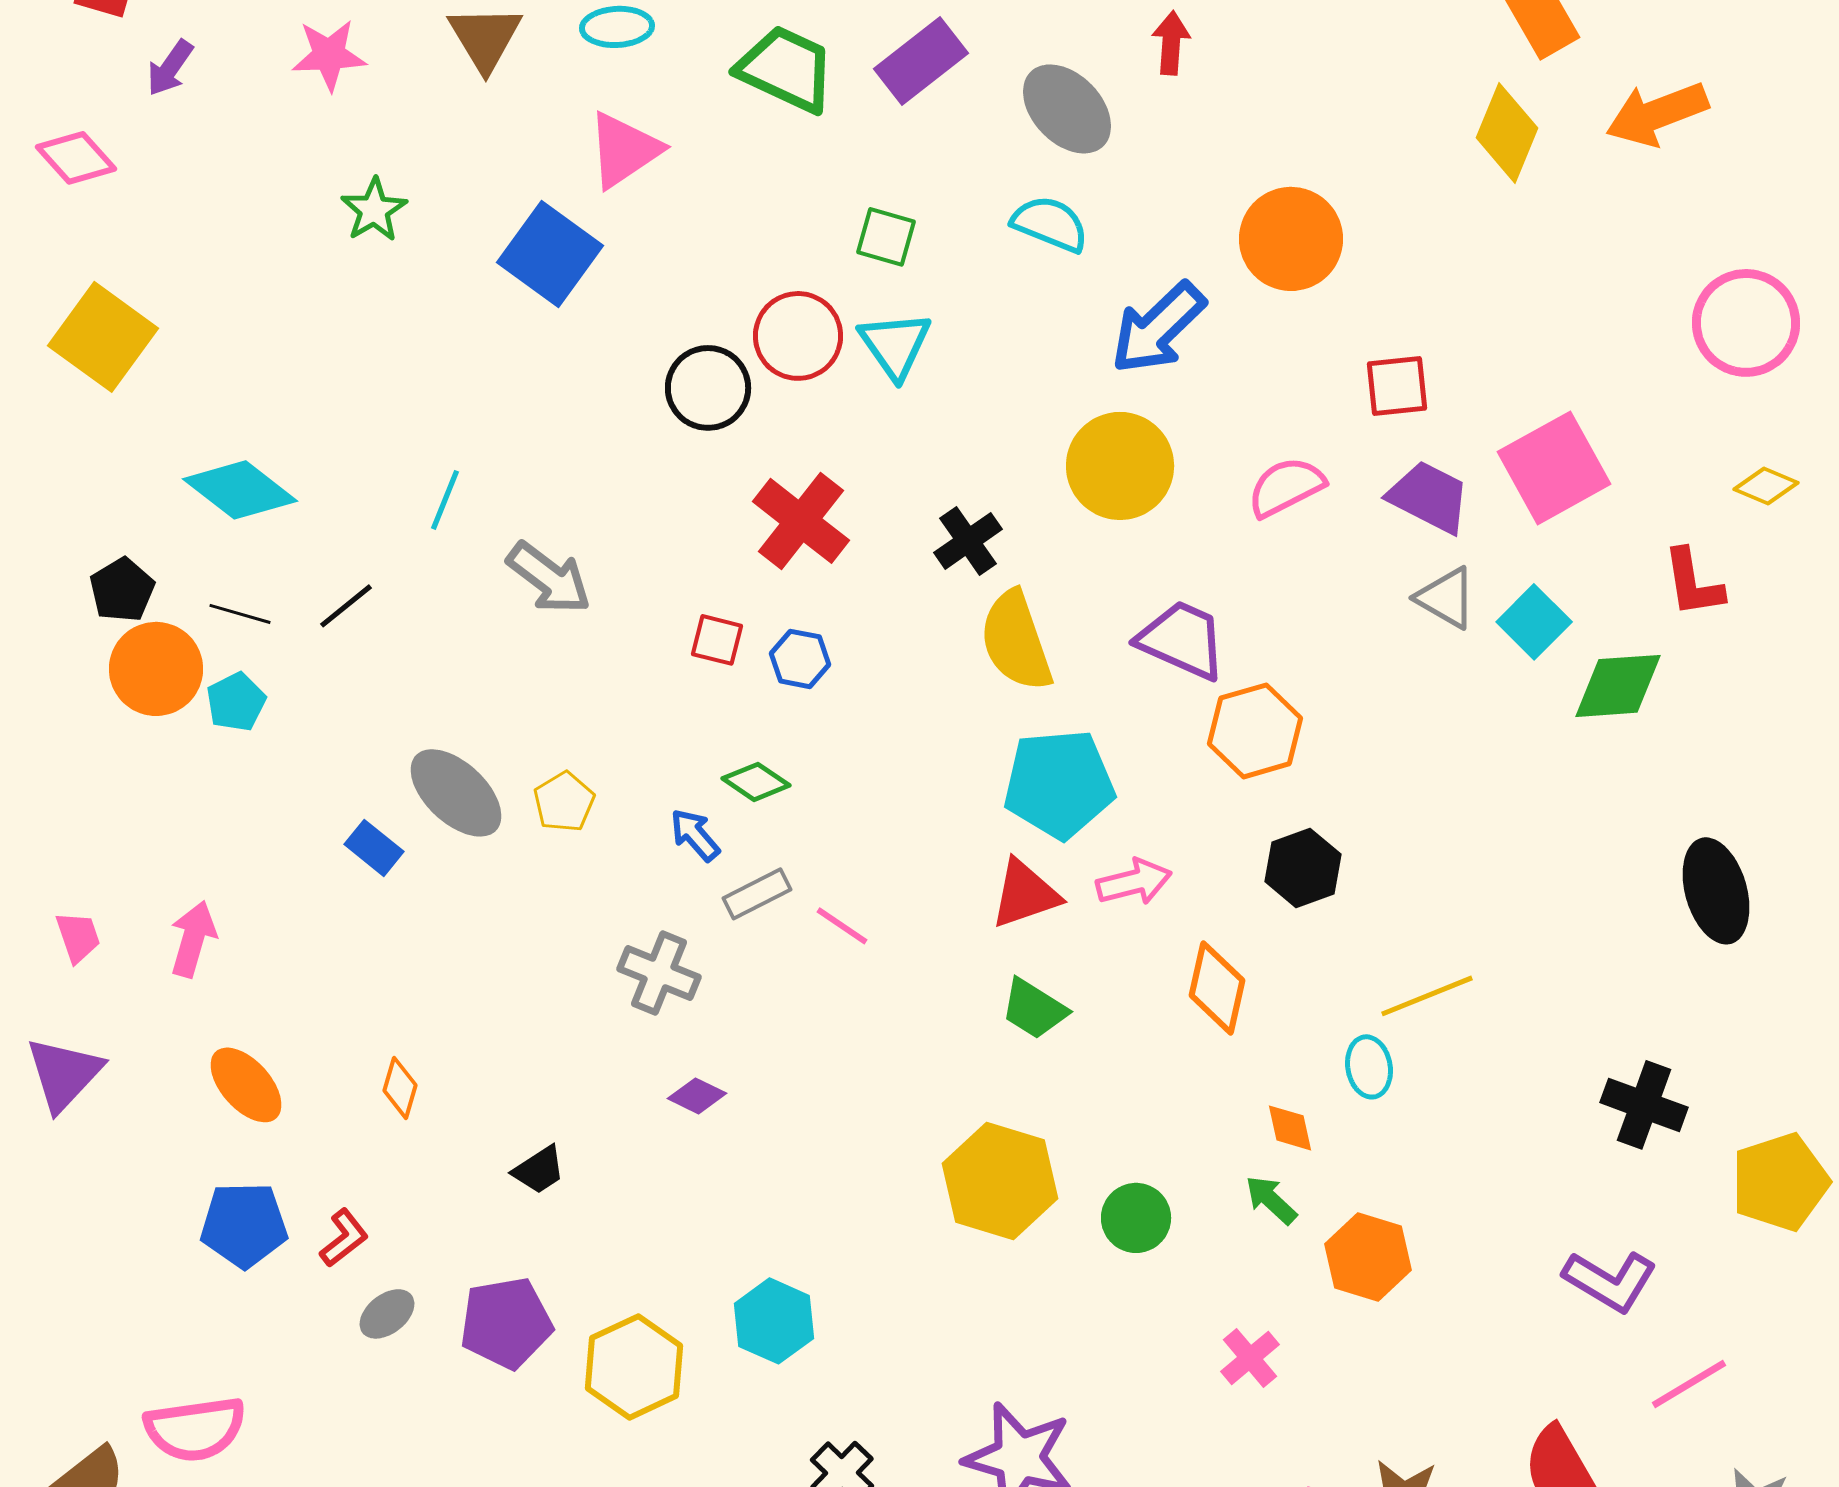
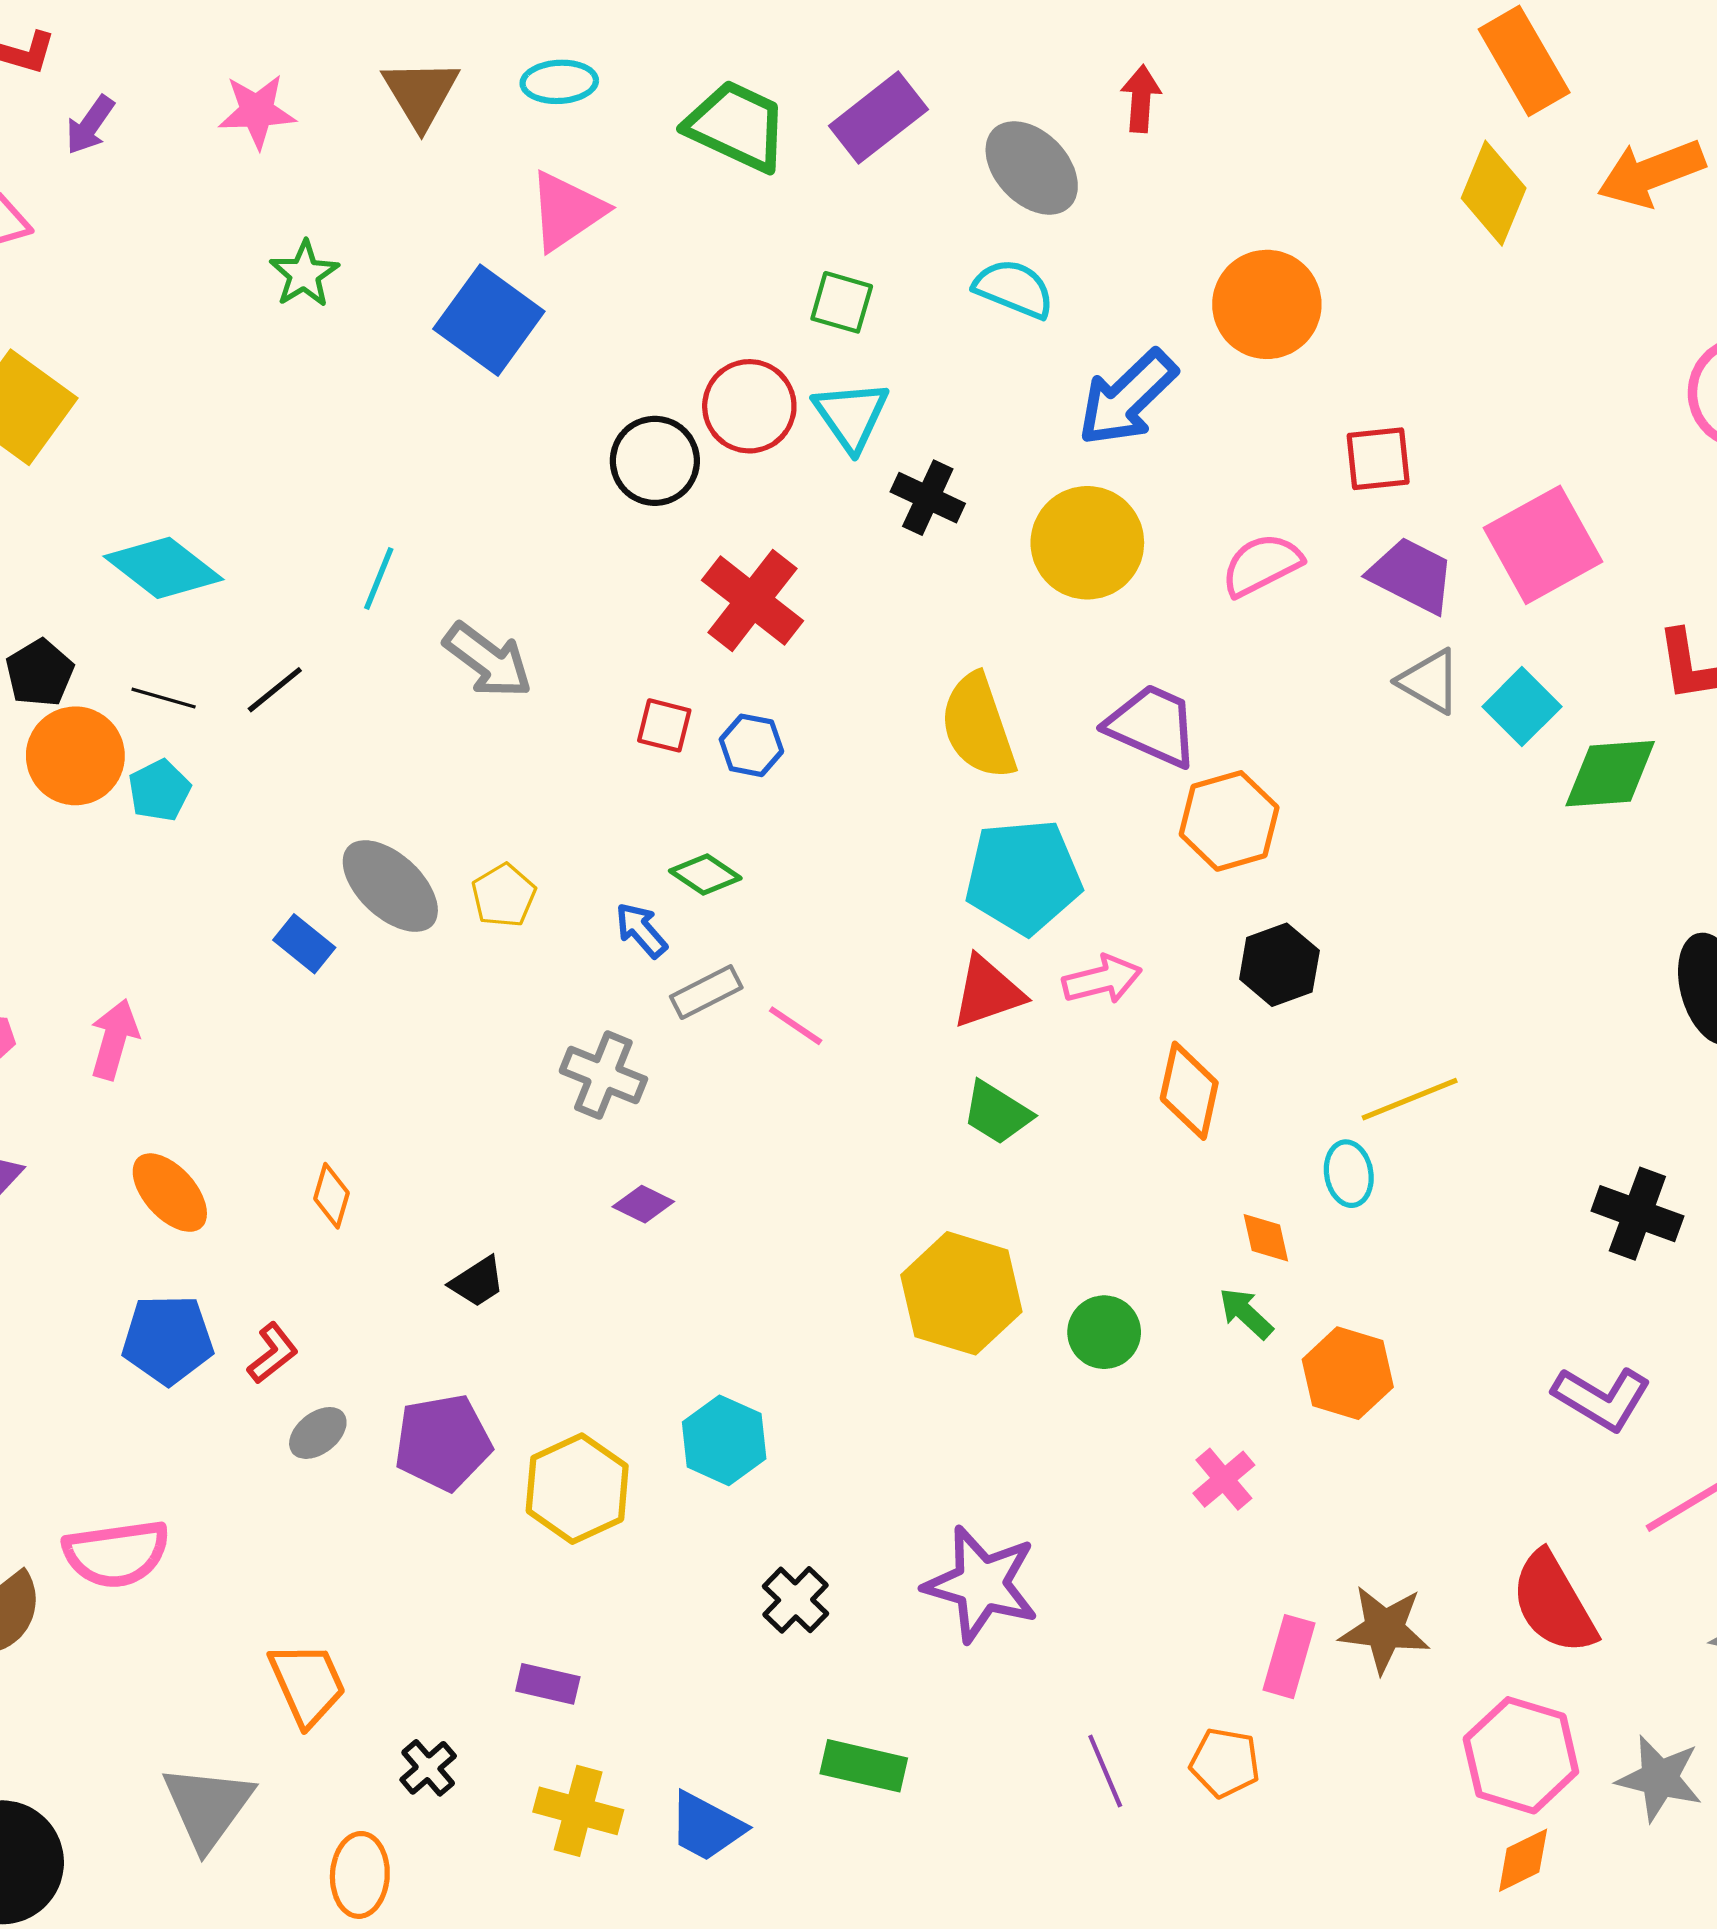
black cross: (968, 541) -> (928, 498), moved, turned -30

